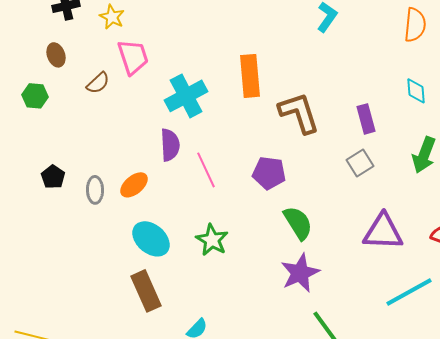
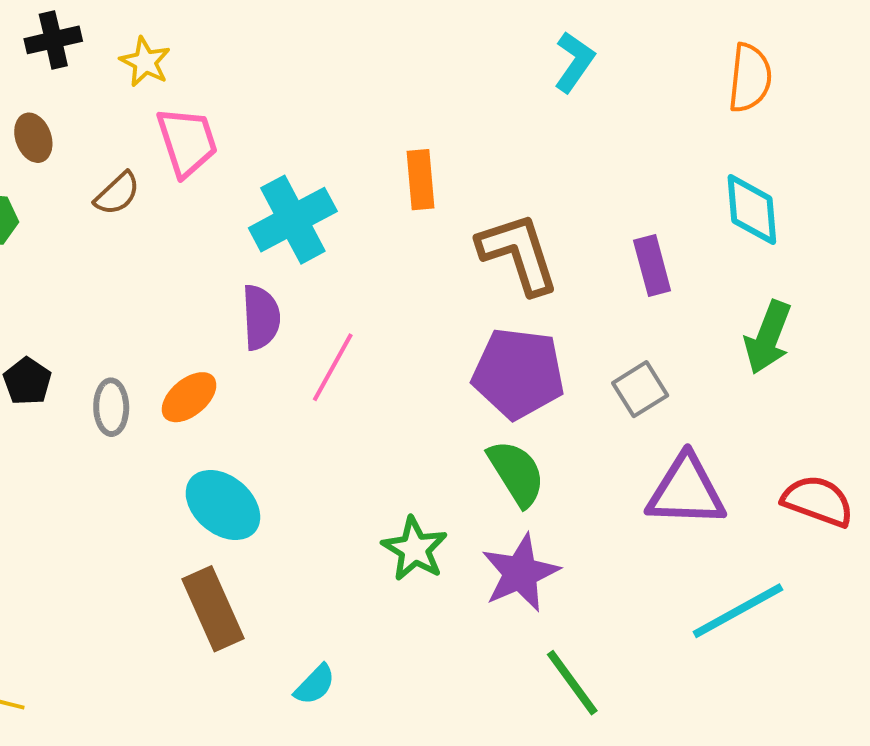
orange rectangle: (250, 76) -> (421, 180), size x0.7
cyan diamond: (416, 91) -> (752, 210), size x1.4
gray square: (360, 163) -> (640, 389), moved
pink line: (206, 170) -> (333, 367), turned 54
purple pentagon: (269, 173) -> (518, 373), moved, size x1.4
green star: (212, 240) -> (415, 549), moved

